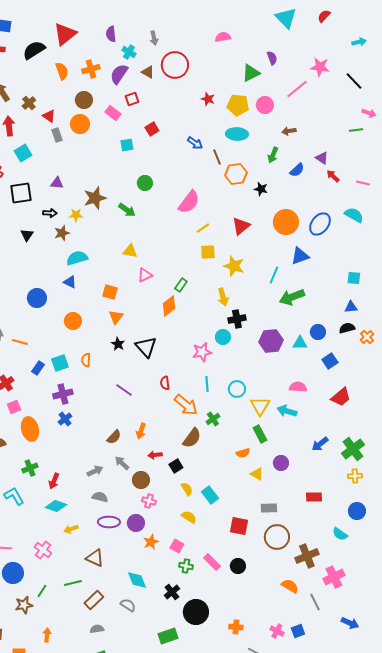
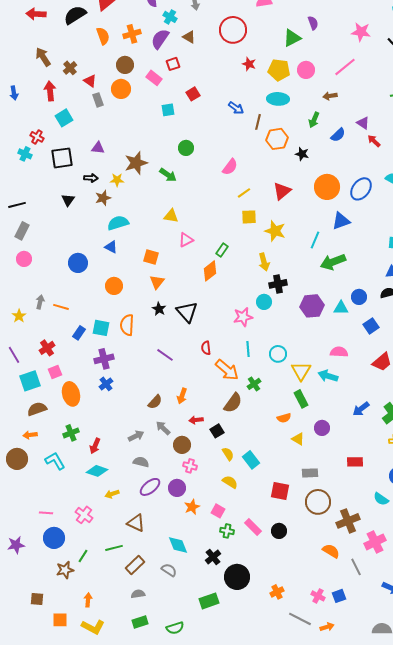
red circle: (175, 65) -> (233, 30), moved
pink line: (297, 89) -> (345, 67), moved
brown line: (217, 157) -> (258, 122), turned 35
pink semicircle: (189, 202) -> (230, 167), size x0.7
orange semicircle: (86, 360) -> (127, 325), size x1.5
cyan square: (60, 363) -> (101, 328), turned 30
purple ellipse: (109, 522) -> (150, 487), turned -40
orange cross: (236, 627) -> (277, 592), turned -32

